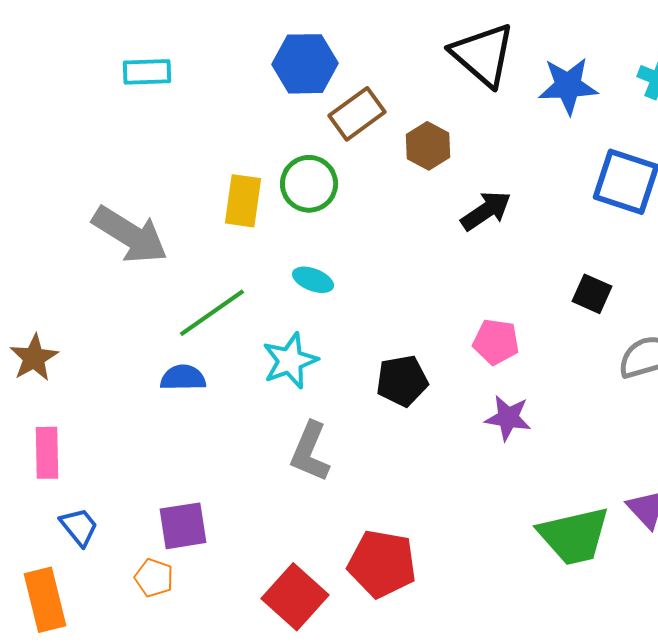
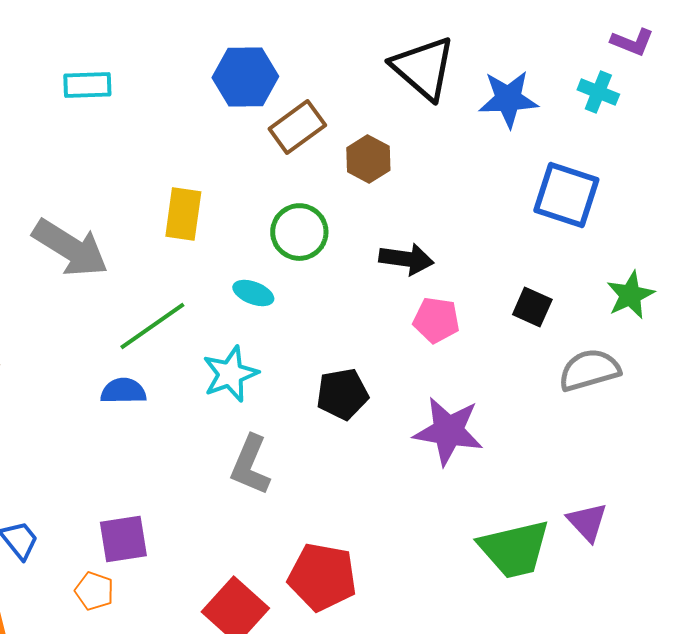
green circle: (309, 184) -> (299, 232), moved
black arrow: (486, 211) -> (406, 259), moved, turned 42
pink pentagon: (496, 342) -> (436, 320), moved
purple star: (508, 418) -> (448, 431), size x1.5

